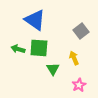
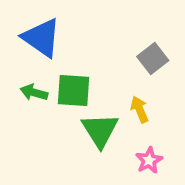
blue triangle: (35, 20) -> (41, 38), moved
green triangle: (53, 69) -> (100, 130), size x1.5

